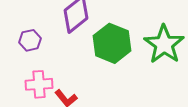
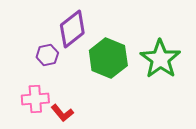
purple hexagon: (30, 40) -> (47, 55), moved

